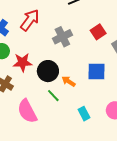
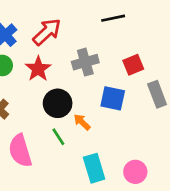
red star: (23, 62) -> (38, 69), moved, turned 30
blue square: (96, 71) -> (113, 98), moved
cyan rectangle: (84, 114) -> (94, 168), size x1.5

